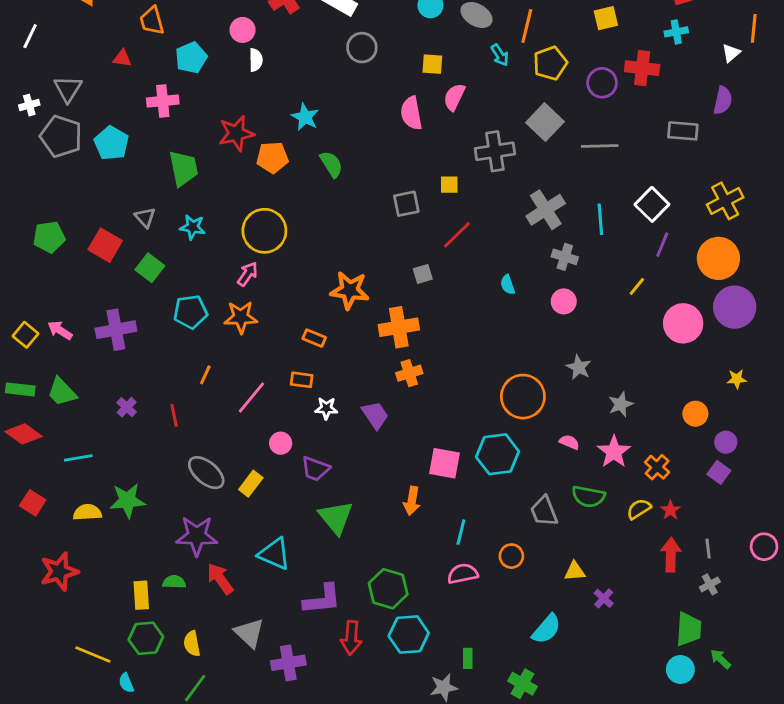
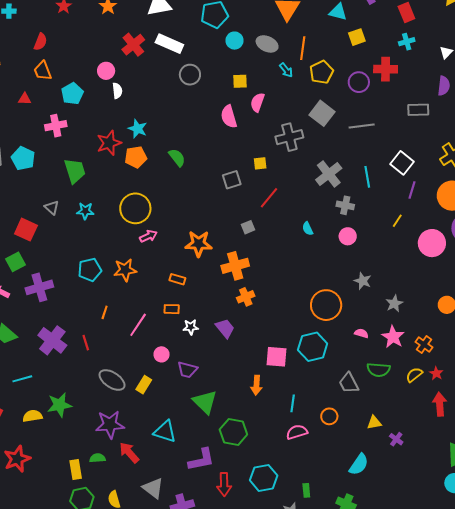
cyan star: (305, 117) -> (138, 129), moved
green square: (150, 268) -> (15, 262), moved, turned 30
pink arrow: (248, 274) -> (148, 236), moved, turned 36
purple cross: (127, 407) -> (52, 340), size x2.0
green hexagon: (388, 589) -> (233, 432), moved

